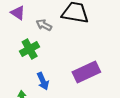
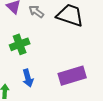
gray arrow: (44, 25) -> (36, 12), moved

